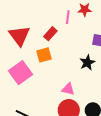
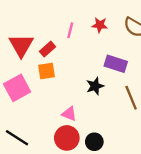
pink line: (68, 17) -> (70, 30), moved
red rectangle: (50, 34) -> (48, 49), moved

